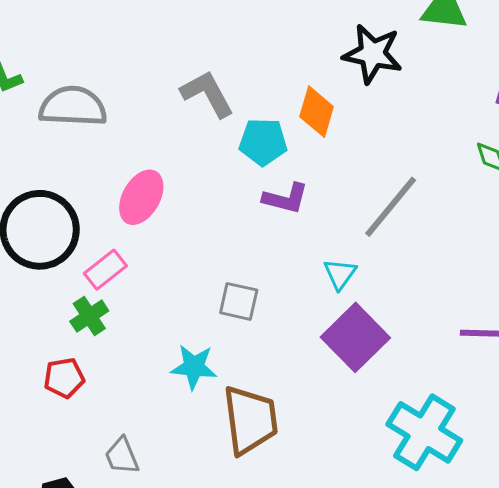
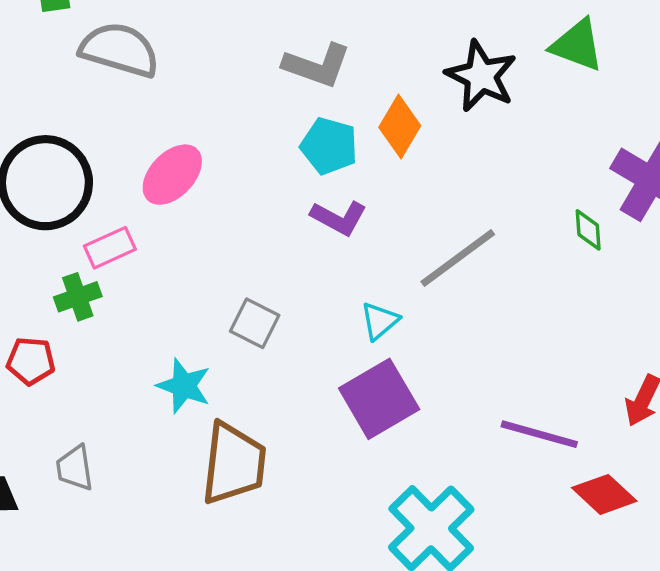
gray L-shape: (207, 94) -> (317, 65), moved, turned 124

